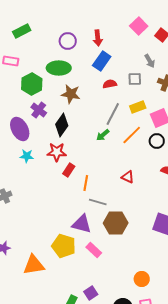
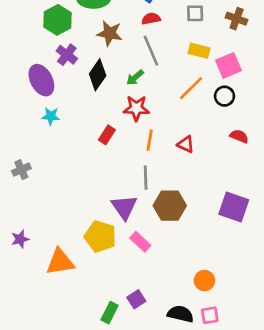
red semicircle: (110, 84) -> (151, 19), moved
yellow rectangle: (138, 107) -> (199, 51), turned 35
gray line: (113, 114) -> (151, 51), moved, turned -50
green arrow: (103, 135) -> (135, 77), moved
red star: (57, 152) -> (136, 108), moved
orange line: (86, 183) -> (150, 140), moved
gray line: (98, 202) -> (146, 178), turned 72
purple triangle: (82, 224) -> (124, 207), turned 40

